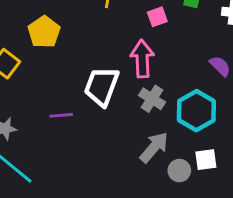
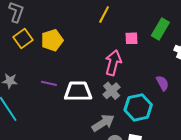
yellow pentagon: (44, 32) -> (52, 40), moved
white trapezoid: (102, 86) -> (78, 91), moved, turned 52

